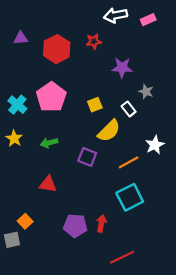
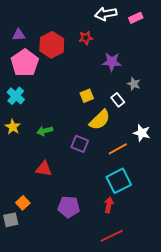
pink pentagon: (51, 97) -> (25, 63), moved
white star: (155, 145) -> (142, 133), turned -30
red arrow: (101, 223) -> (109, 205), moved

